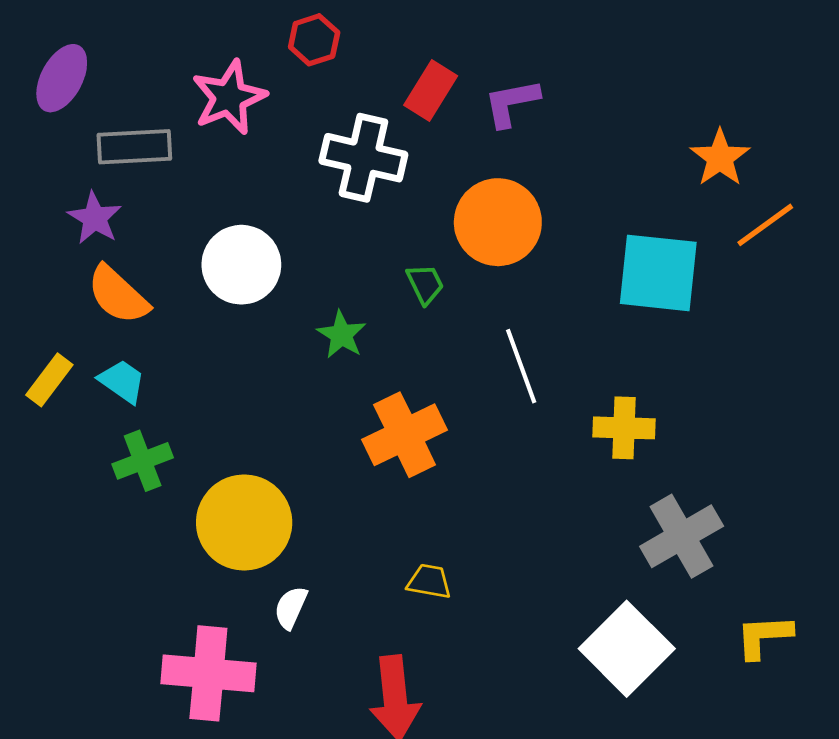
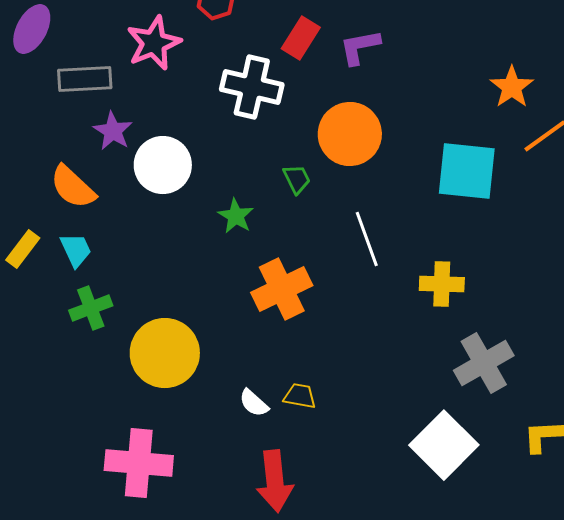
purple star: (95, 218) -> (113, 131), moved
cyan trapezoid: (122, 381) -> (76, 250), turned 30
white semicircle: (291, 608) -> (254, 403), moved, turned -72

